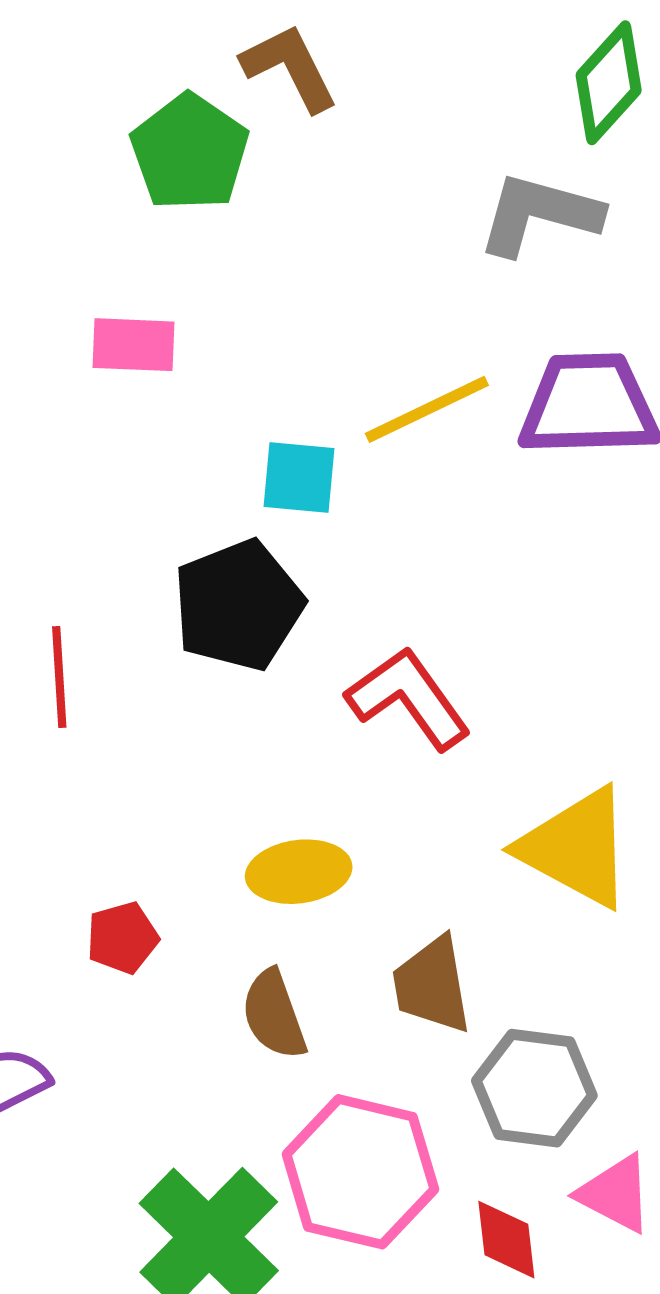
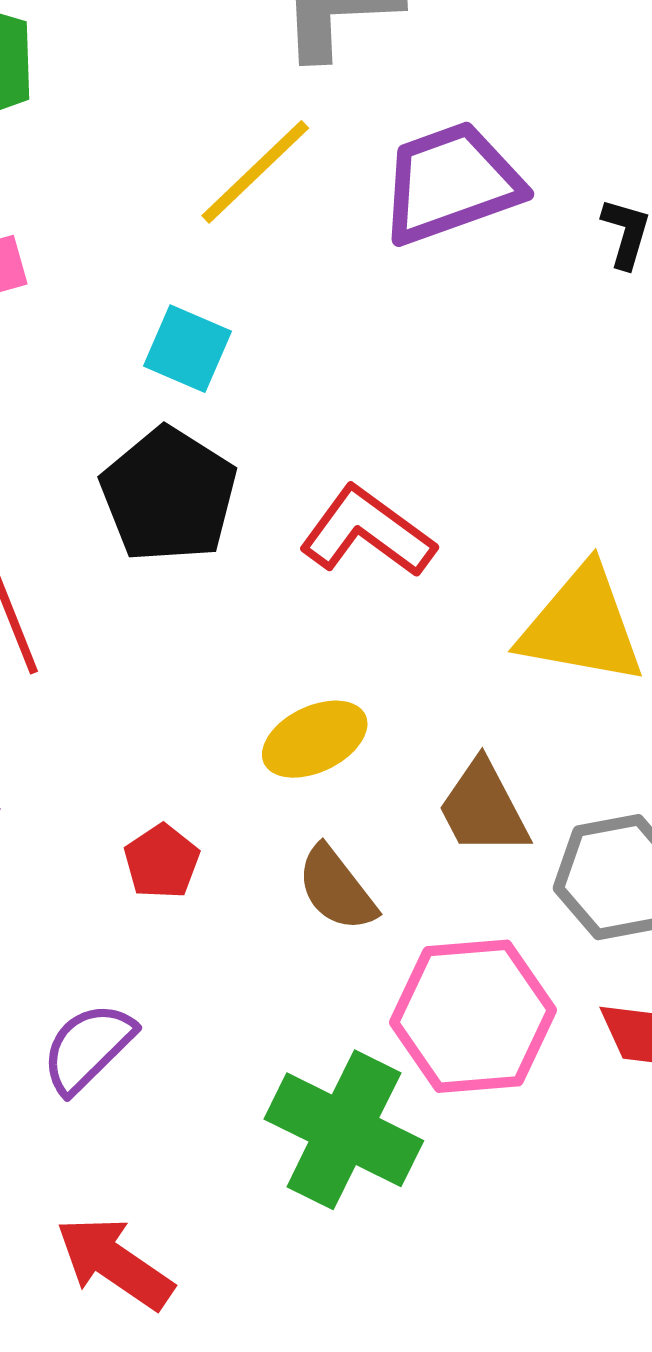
yellow line: (427, 409) -> (255, 172), moved
cyan square: (299, 477) -> (187, 349), turned 36

